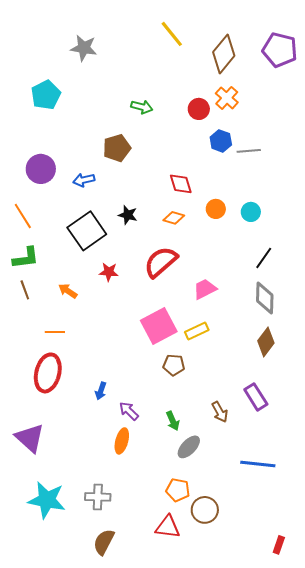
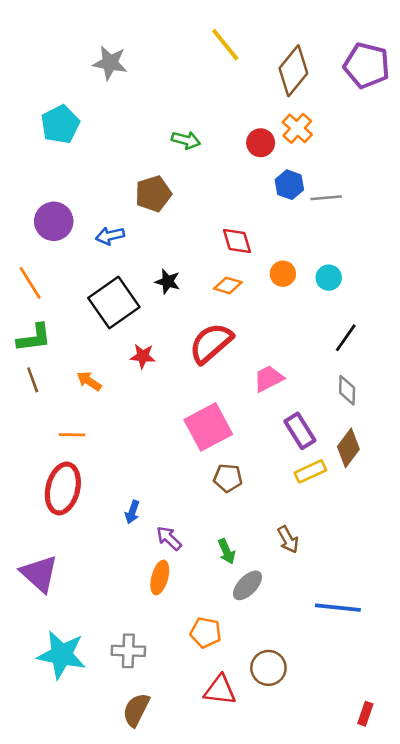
gray diamond: (265, 298) -> (347, 390), size x0.7
yellow rectangle: (197, 331) -> (310, 471), moved
purple rectangle: (256, 397) -> (300, 431), moved
orange pentagon: (178, 490) -> (206, 633), moved

